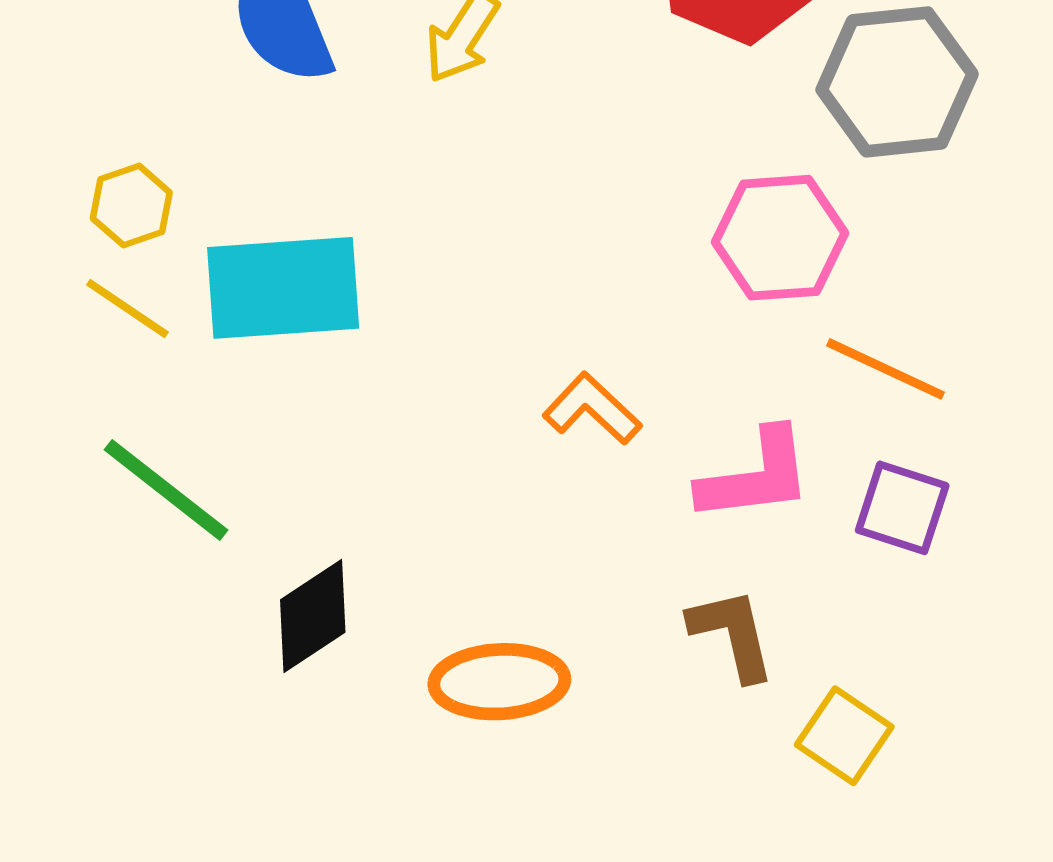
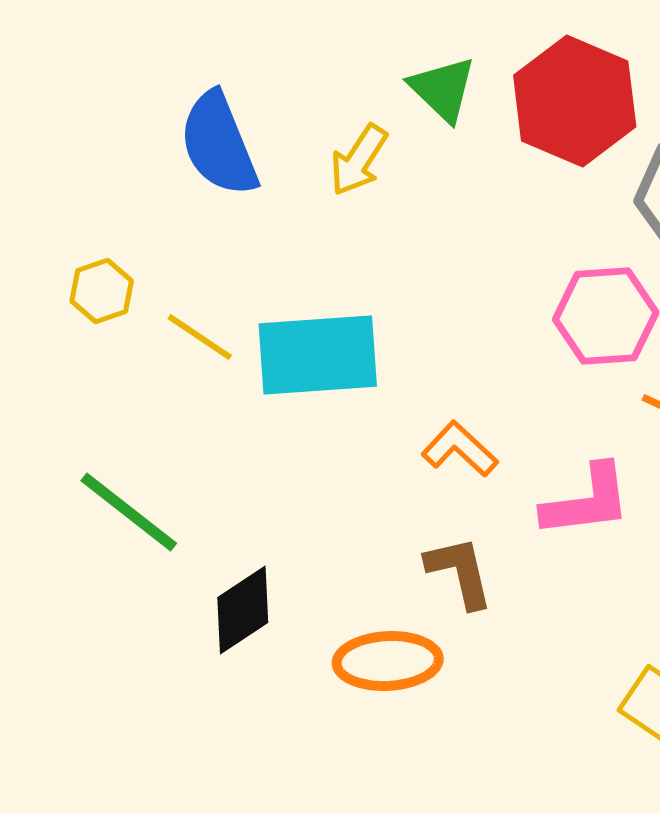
cyan rectangle: (283, 288) -> (318, 355), moved
yellow line: (127, 308) -> (200, 337), moved
brown L-shape: (732, 634) -> (460, 572), moved

